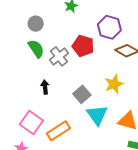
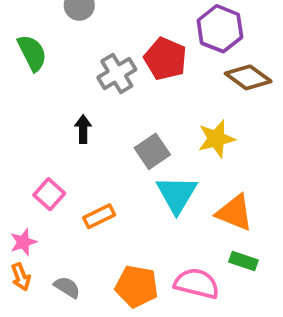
green semicircle: (36, 49) -> (32, 53), moved
pink square: (31, 122) -> (49, 194), size x0.7
orange rectangle: (58, 131) -> (99, 216), size x0.7

